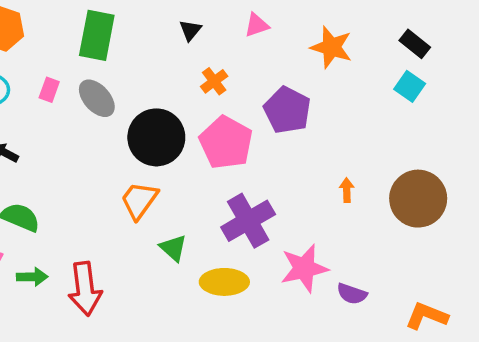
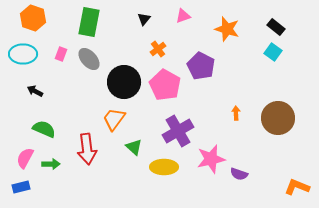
red arrow: (85, 289) -> (87, 149), moved
orange L-shape: (427, 316) -> (297, 187), moved

